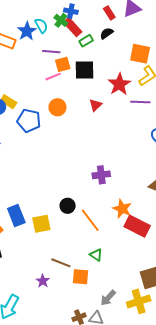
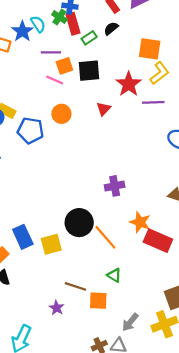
red rectangle: (73, 27) -> (73, 24), turned 30
pink line: (53, 77) -> (55, 80), turned 49
black circle: (68, 206) -> (79, 223), size x1.6

